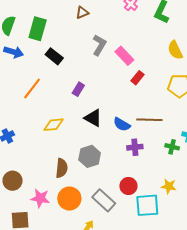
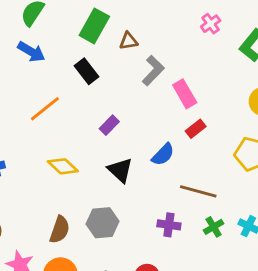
brown triangle: (82, 13) -> (128, 41), moved
green rectangle: (38, 29) -> (94, 26), moved
blue semicircle: (122, 124) -> (163, 155), moved, turned -90
yellow diamond: (54, 125) -> (63, 166), turned 35
green cross: (172, 147) -> (214, 227), moved, turned 32

